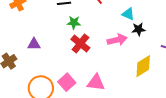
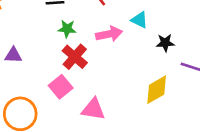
black star: (139, 29) -> (165, 43), moved
pink arrow: (117, 40) -> (109, 34), moved
pink square: (67, 82) -> (61, 87), moved

